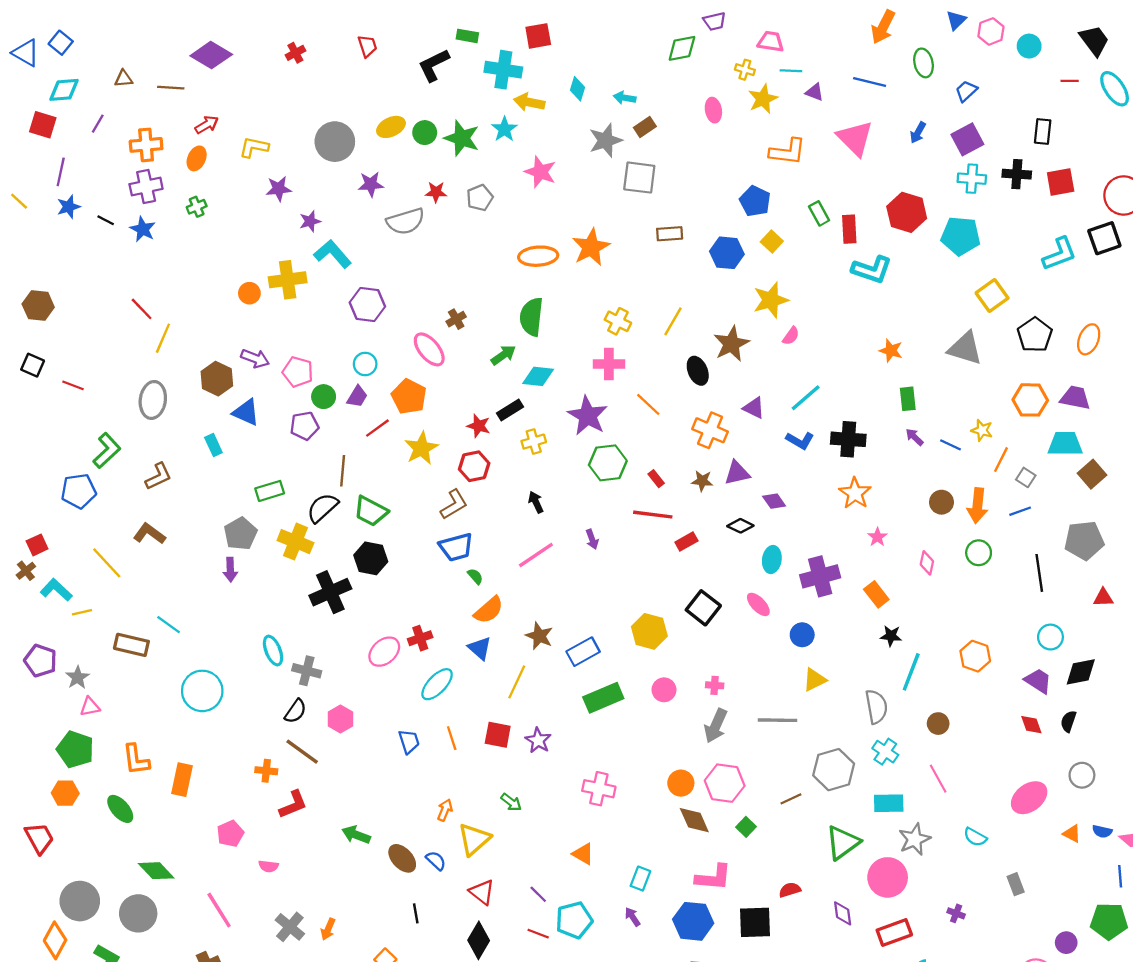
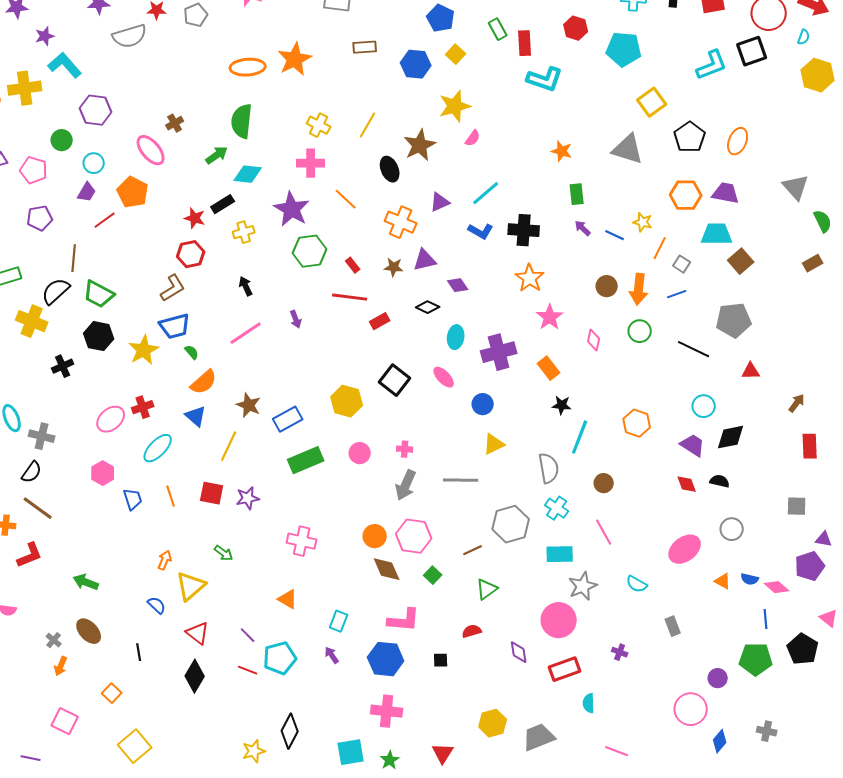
red hexagon: (907, 212) -> (576, 28), size x0.7
green circle: (324, 397) -> (62, 140), moved
purple triangle: (754, 408) -> (440, 202), turned -50
yellow star: (421, 448) -> (144, 350), moved
pink star: (877, 537) -> (550, 317), size x1.5
black line: (1039, 573) -> (694, 349), turned -56
black cross: (330, 592) -> (63, 366), size x0.6
pink hexagon: (340, 719) -> (103, 473), moved
black semicircle: (1068, 721) -> (720, 481), turned 84
purple star: (538, 740) -> (248, 498), turned 30
green triangle: (843, 843) -> (487, 589), moved, size x0.7
brown ellipse: (402, 858) -> (89, 631), moved
black square: (755, 922) -> (441, 660), size x0.5
gray cross: (290, 927) -> (54, 640), moved, size x0.6

